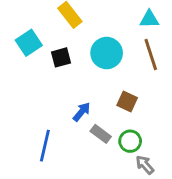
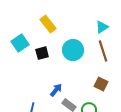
cyan triangle: (149, 19) -> (102, 27), turned -32
brown square: (127, 102) -> (101, 84), moved

